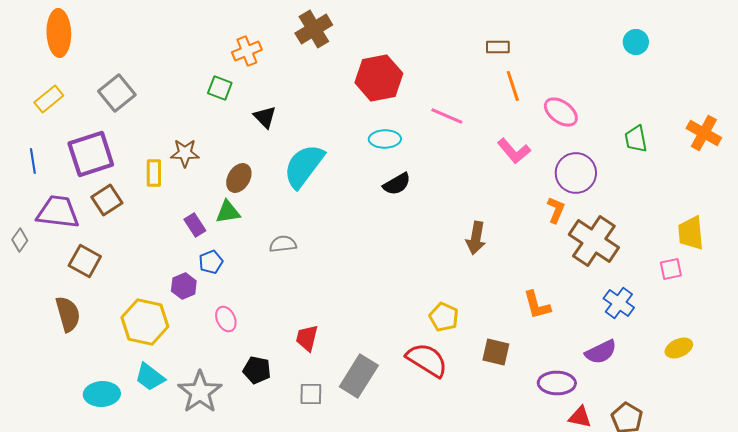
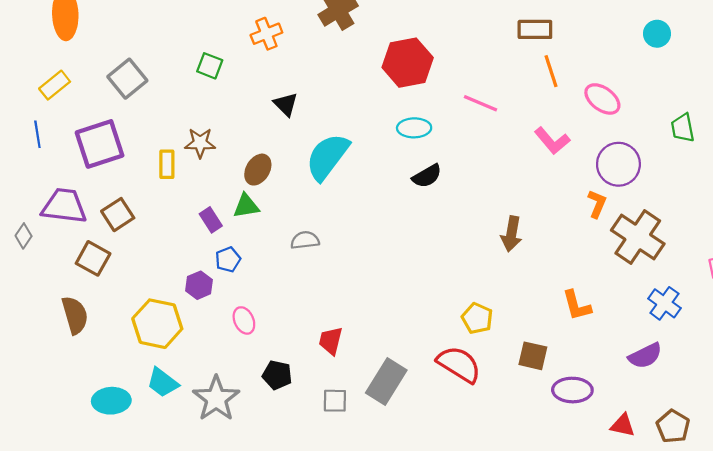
cyan circle: (636, 42) -> (657, 34), moved
brown rectangle: (498, 47) -> (535, 29), size x1.4
green square: (220, 88) -> (210, 66), moved
blue line: (33, 161) -> (37, 134), moved
brown square: (107, 200) -> (118, 215), moved
purple ellipse: (557, 383) -> (572, 390), moved

